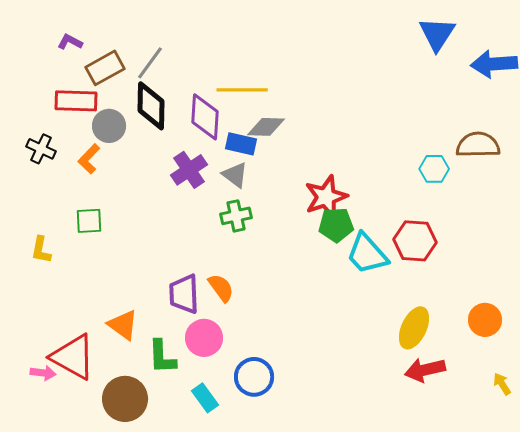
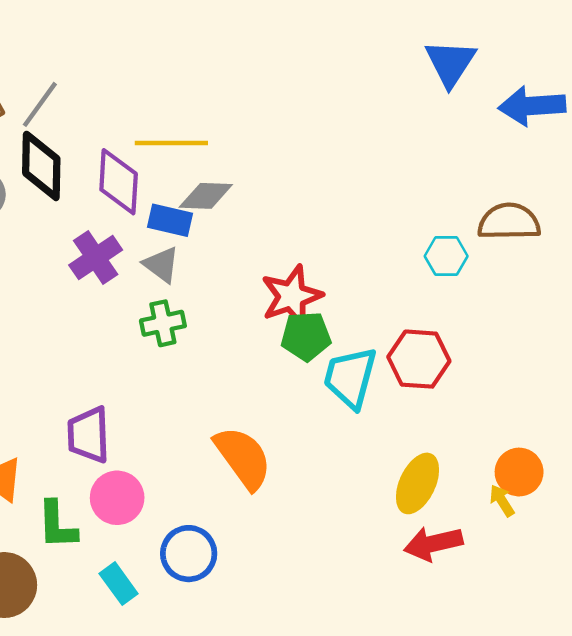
cyan trapezoid: (367, 254) -> (350, 378), turned 57
orange semicircle: (221, 288) -> (243, 458), moved, size x1.6
yellow arrow: (502, 384) -> (502, 501), moved

